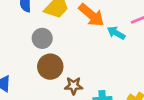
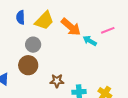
brown circle: (50, 67) -> (28, 65), moved

